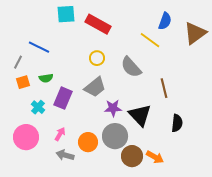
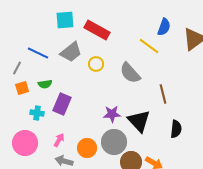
gray trapezoid: (95, 87) -> (71, 52), moved
cyan cross: (38, 107) -> (37, 113), turned -32

